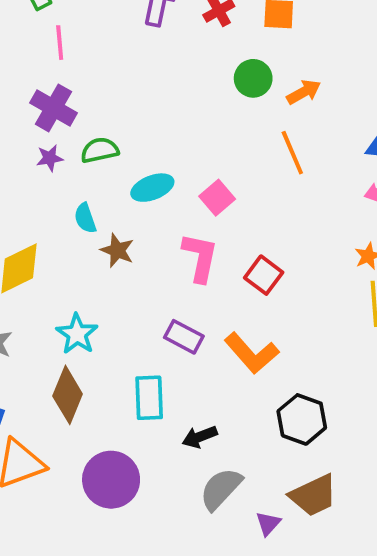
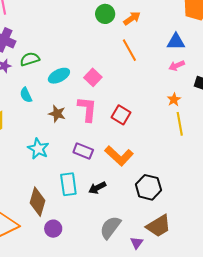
brown star: (117, 250) -> (57, 114), moved
cyan star: (77, 334) -> (38, 149), moved
brown diamond: (68, 395) -> (38, 202), moved
black arrow: (200, 437) -> (97, 188), moved
purple circle: (111, 480) -> (53, 229), size x0.6

